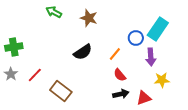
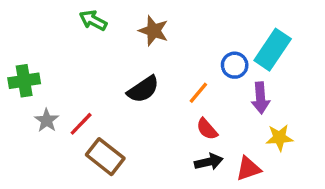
gray star: (11, 74) -> (47, 120), moved
red line: (35, 75) -> (81, 124), moved

